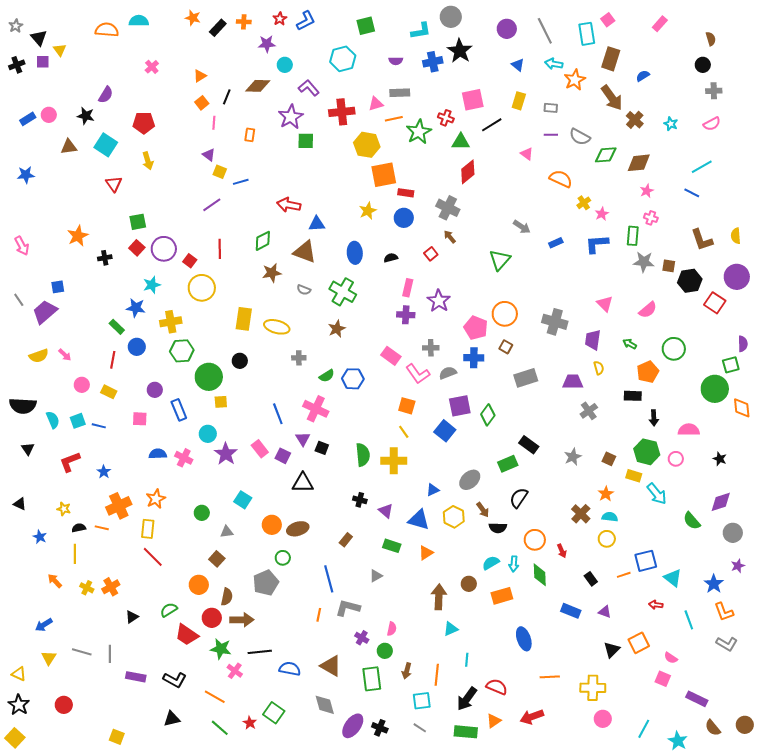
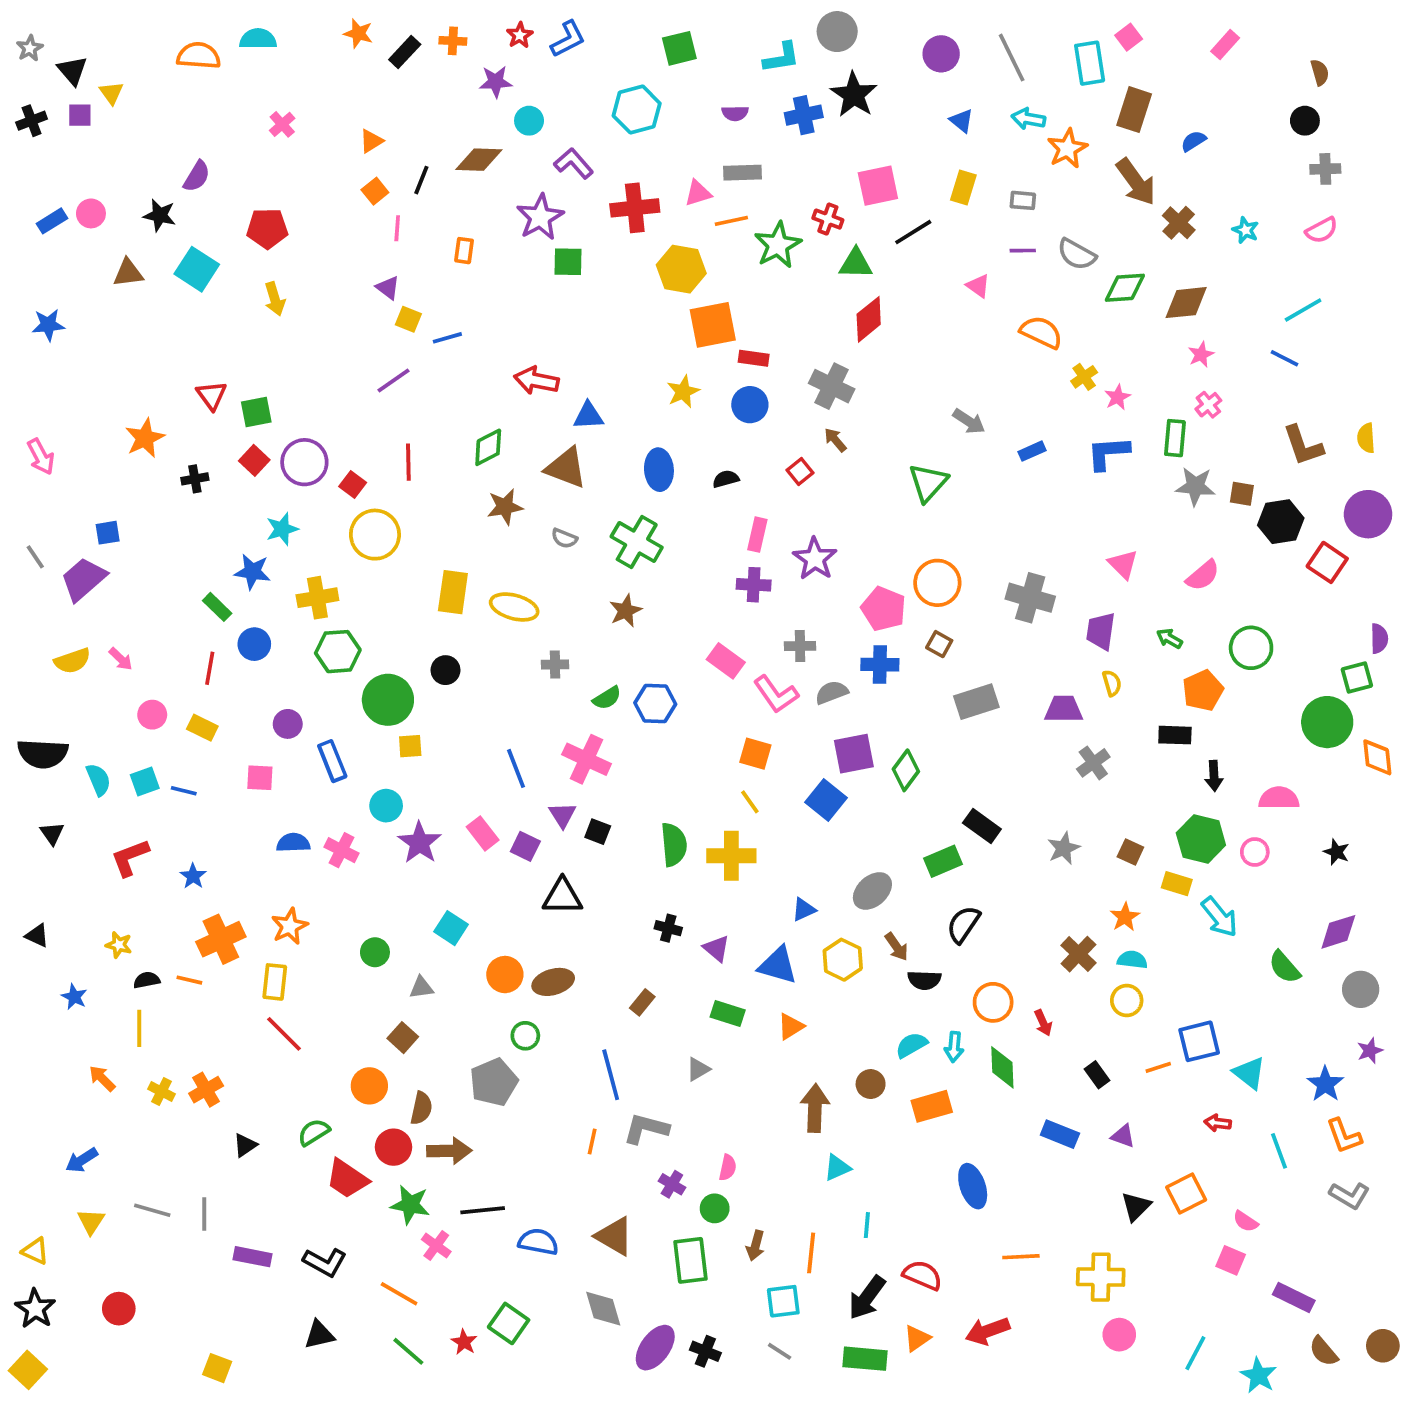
red triangle: (114, 184) -> (212, 395), moved
pink cross: (651, 218) -> (1208, 405), turned 32

